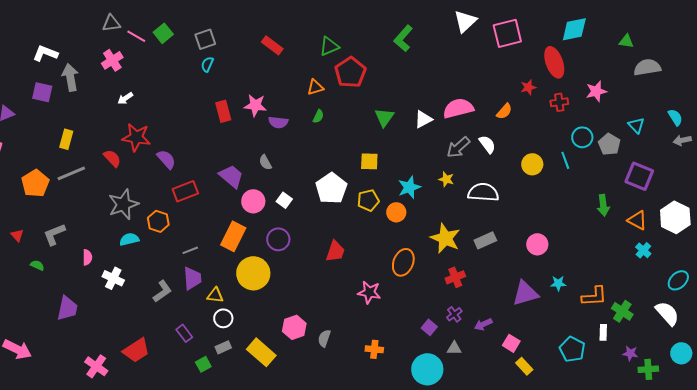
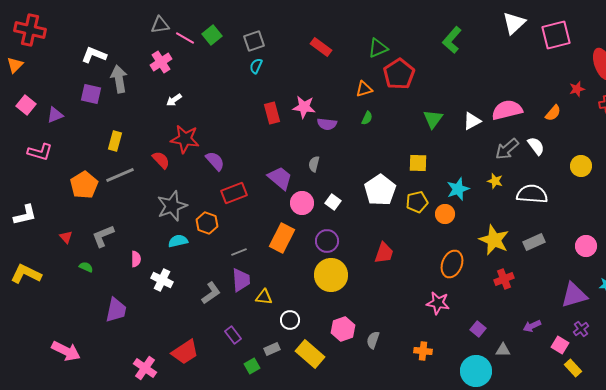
gray semicircle: (265, 162) -> (314, 164), turned 42
yellow circle: (253, 273) -> (331, 275), moved
pink star: (369, 292) -> (438, 303), moved
purple cross: (454, 314) -> (581, 329), moved
white circle: (223, 318) -> (290, 320), moved

